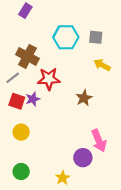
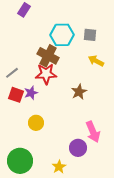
brown cross: (27, 56) -> (48, 56), moved
yellow circle: (21, 132) -> (36, 123), moved
green circle: (21, 171) -> (20, 161), size x1.6

